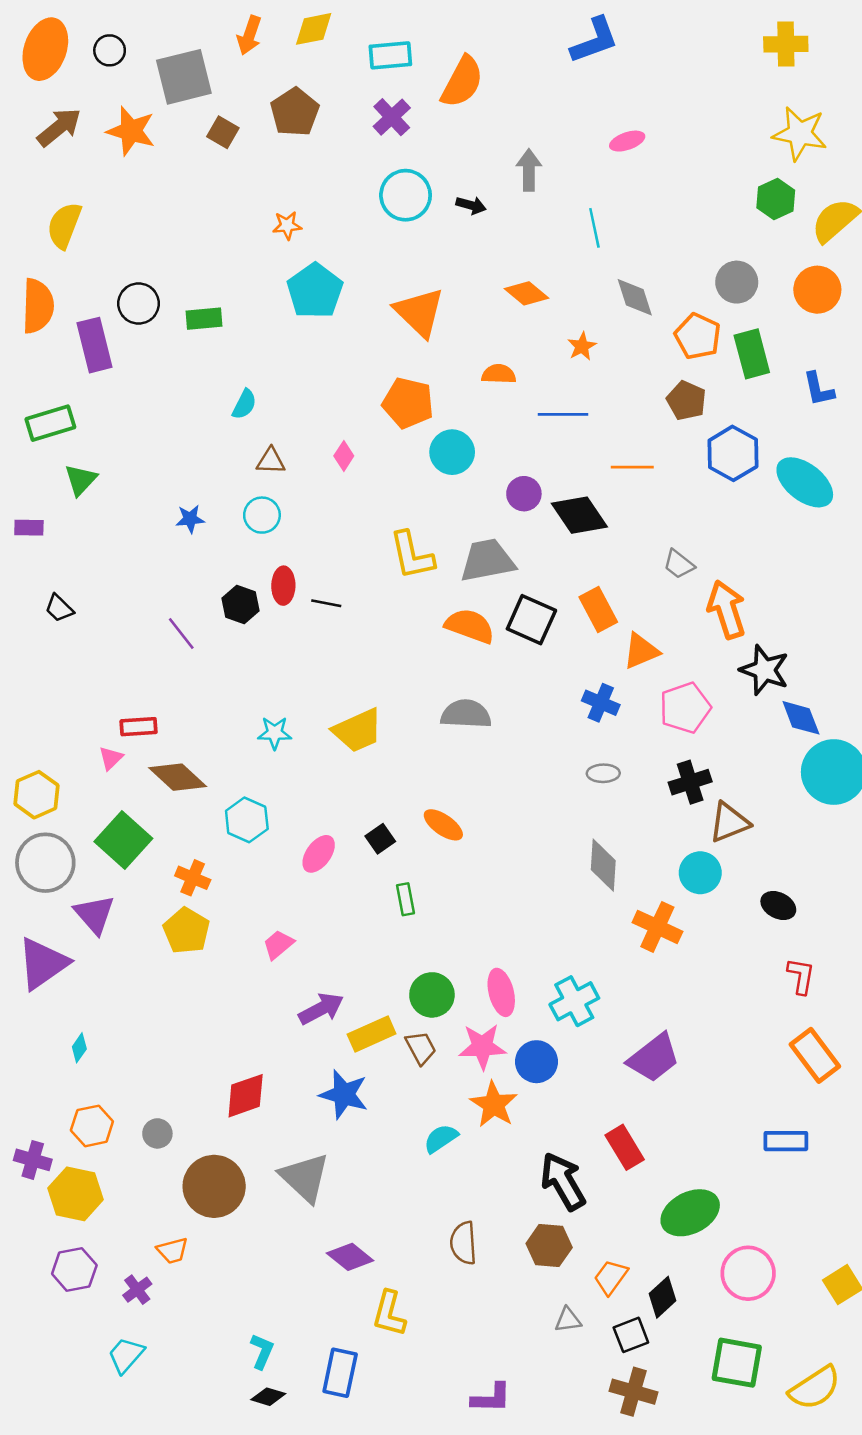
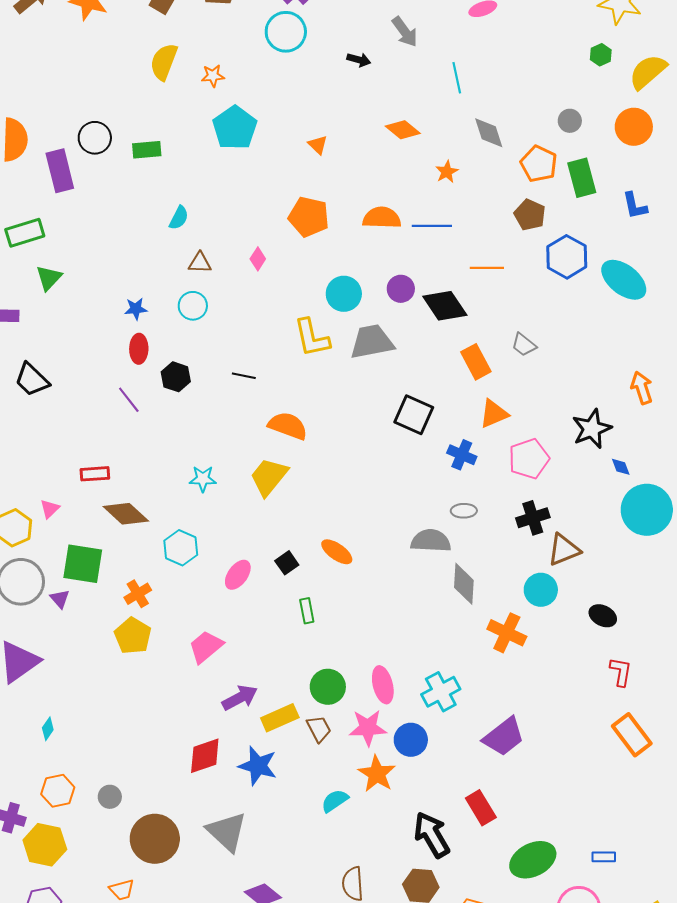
gray arrow: (529, 170) -> (405, 32), turned 144
cyan circle: (406, 195) -> (286, 32), moved
green hexagon: (776, 199) -> (601, 55), size x0.7
yellow semicircle: (64, 225) -> (164, 62), moved
gray circle: (737, 282) -> (570, 121), size x0.7
orange triangle: (419, 312) -> (318, 145), size x0.5
orange semicircle: (499, 374) -> (382, 218), moved, size x1.4
cyan circle: (452, 452) -> (344, 294), moved
red ellipse: (283, 586) -> (139, 349), moved
black trapezoid: (59, 608) -> (32, 380), size x1.5
orange rectangle: (598, 610) -> (476, 362), moved
orange arrow: (727, 610) -> (642, 388), moved, size x0.7
black square: (531, 620) -> (414, 415), moved
orange semicircle: (470, 626) -> (288, 426), moved
black star: (764, 670) -> (592, 429), turned 30
gray semicircle: (466, 714) -> (431, 541), moved
blue diamond: (801, 718) -> (621, 467), size x0.6
yellow trapezoid: (358, 730) -> (269, 477), turned 153
pink triangle: (111, 758) -> (50, 509), moved
green square: (123, 840) -> (83, 564), turned -33
orange cross: (193, 878) -> (138, 594), turned 36
purple triangle: (94, 914) -> (60, 599), moved, size x0.6
pink trapezoid: (278, 945) -> (206, 647), size x1.4
red diamond: (246, 1096) -> (205, 756), moved
blue rectangle: (786, 1141) -> (604, 857), moved, size x0.7

